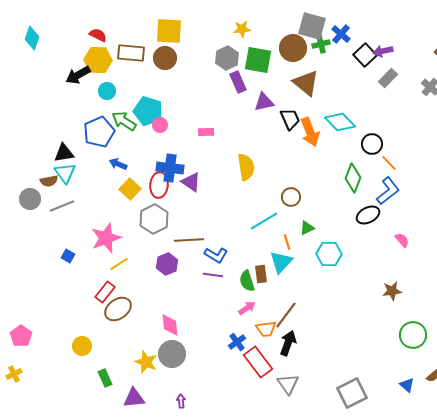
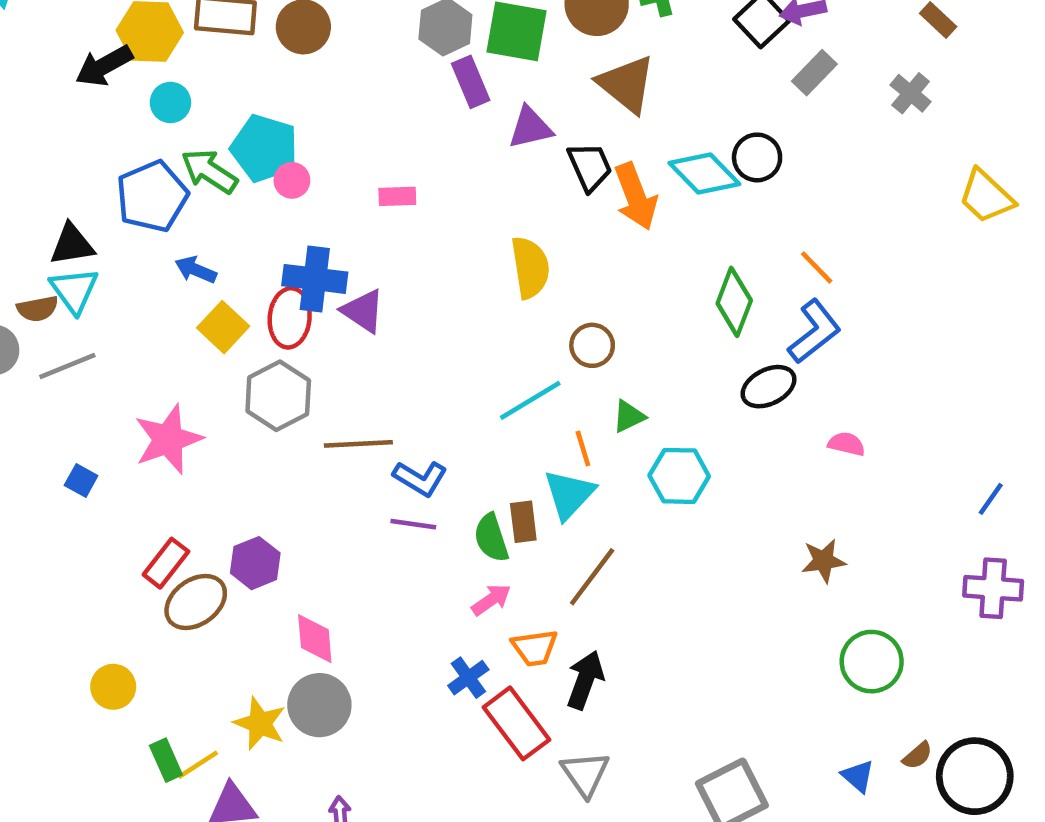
black circle: (372, 144) -> (757, 157), moved
yellow semicircle: (246, 167) -> (530, 267), moved
pink semicircle: (402, 240) -> (846, 444), turned -35
yellow line: (119, 264) -> (198, 765), moved
purple hexagon: (167, 264) -> (255, 563), moved
brown line: (286, 315) -> (592, 577), moved

